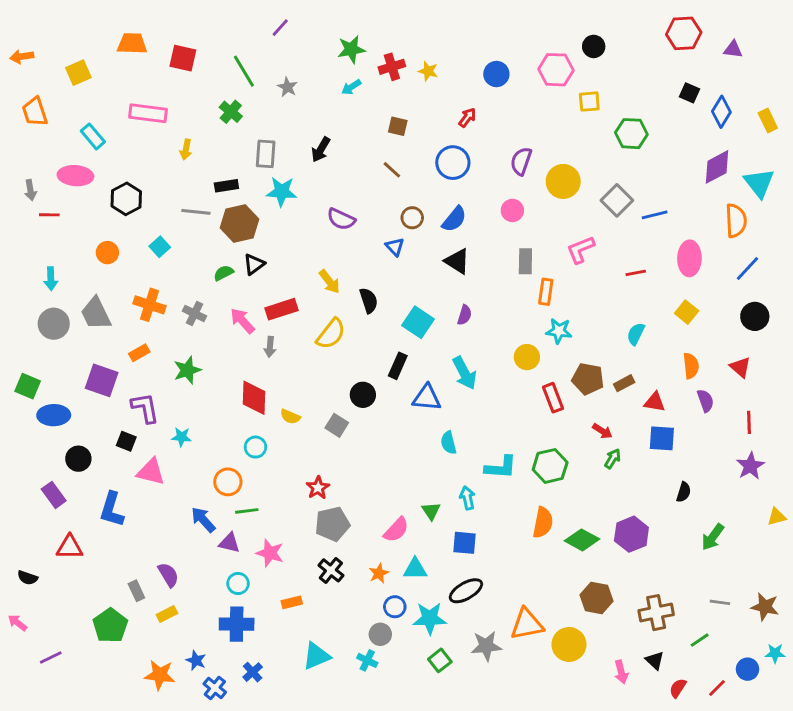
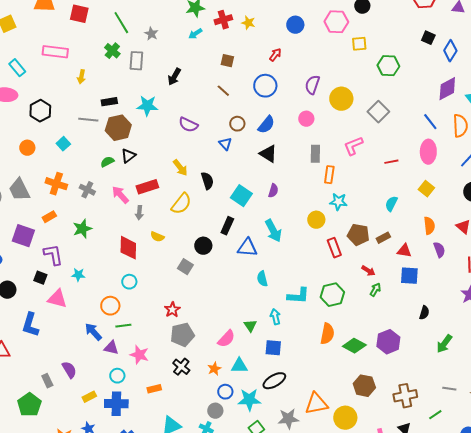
gray rectangle: (266, 154) -> (136, 61), moved
blue line: (655, 215) -> (430, 122), moved, turned 66
yellow semicircle: (290, 417) -> (157, 237), moved
yellow rectangle: (167, 614) -> (89, 397), moved

